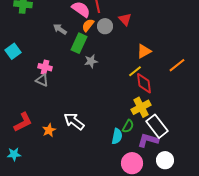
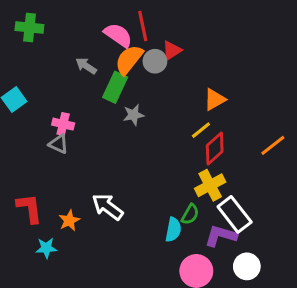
red triangle: (125, 19) -> (172, 51), moved, turned 40
orange semicircle: (88, 25) -> (129, 60), size x1.5
orange line: (177, 65) -> (273, 145), moved
red diamond: (144, 83) -> (215, 149), turned 55
red L-shape: (23, 122) -> (29, 208), turned -70
cyan star: (14, 154) -> (46, 248), moved

